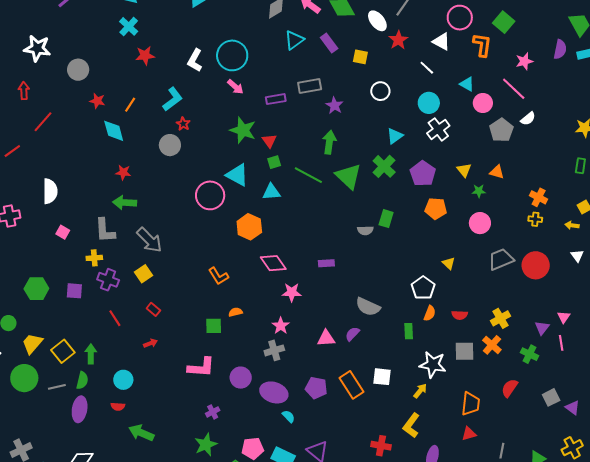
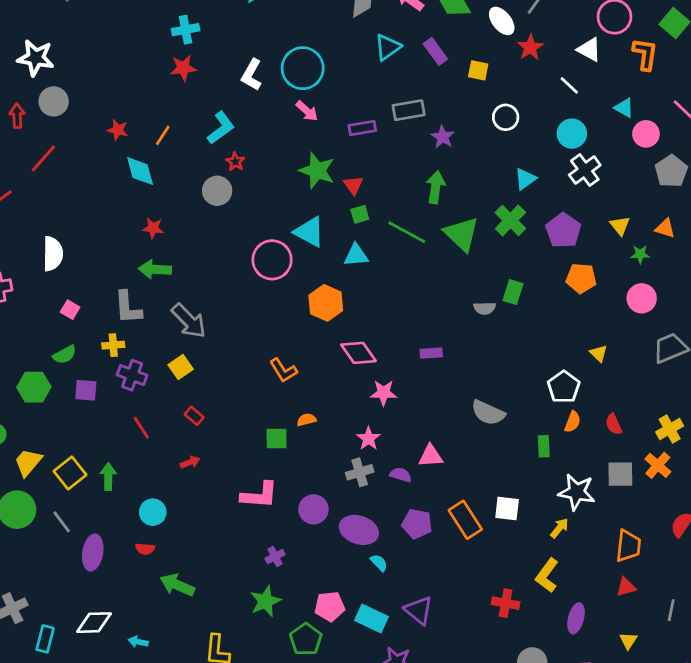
cyan cross: (129, 26) -> (186, 30), moved, turned 36
gray circle: (78, 70) -> (54, 101), moved
red semicircle: (460, 315) -> (614, 424), turned 63
purple semicircle: (352, 334) -> (401, 475), moved, turned 63
green semicircle: (82, 380) -> (65, 355), moved, turned 48
gray line: (57, 387) -> (62, 522), turned 66

